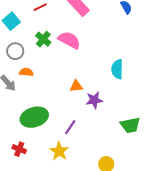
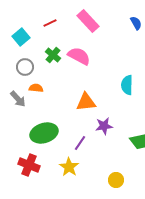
orange triangle: (76, 86) -> (86, 102), size x1.5
purple star: (94, 100) -> (104, 126), moved
red cross: (19, 149) -> (29, 165), size x1.5

